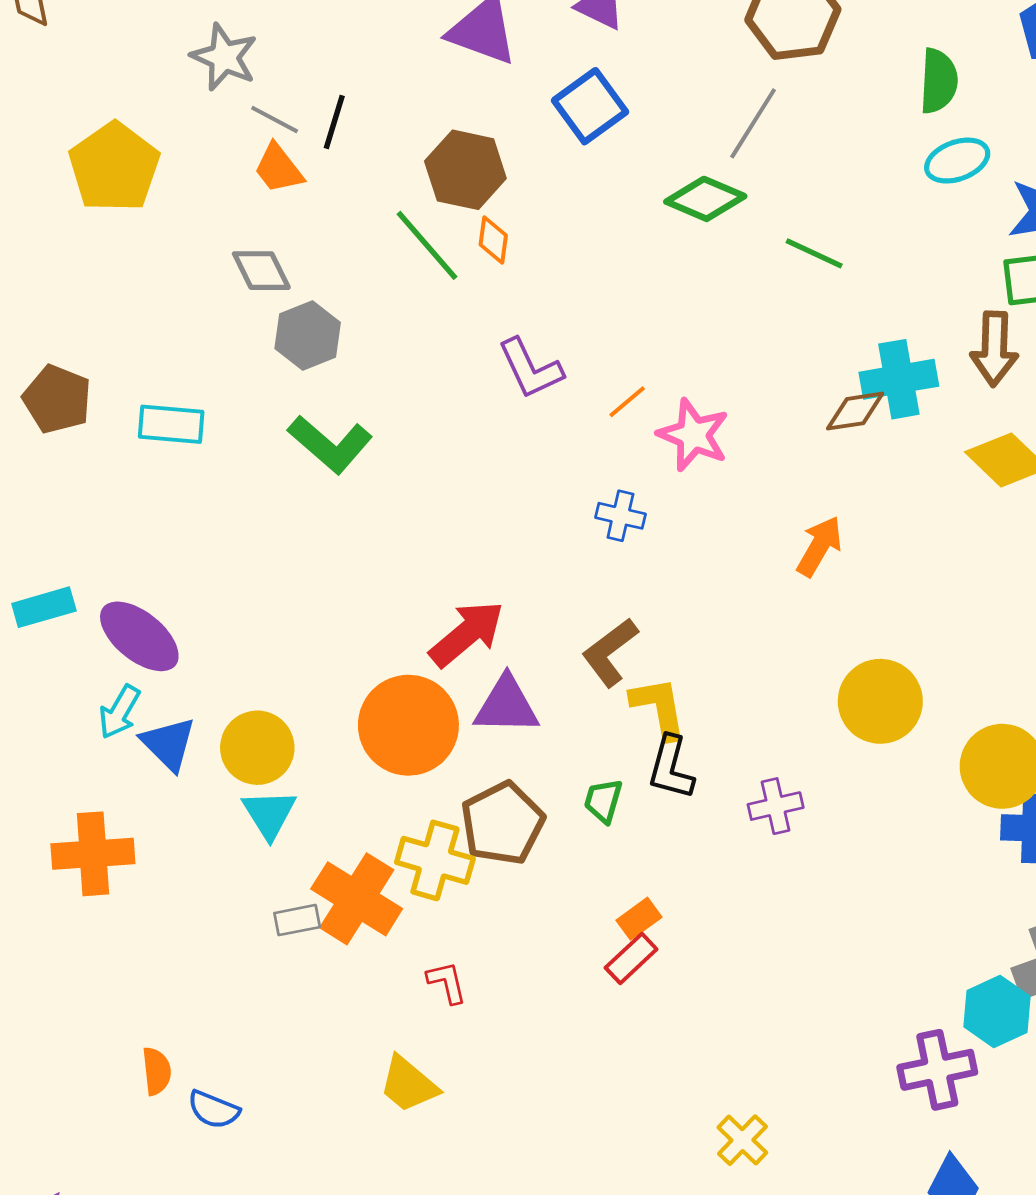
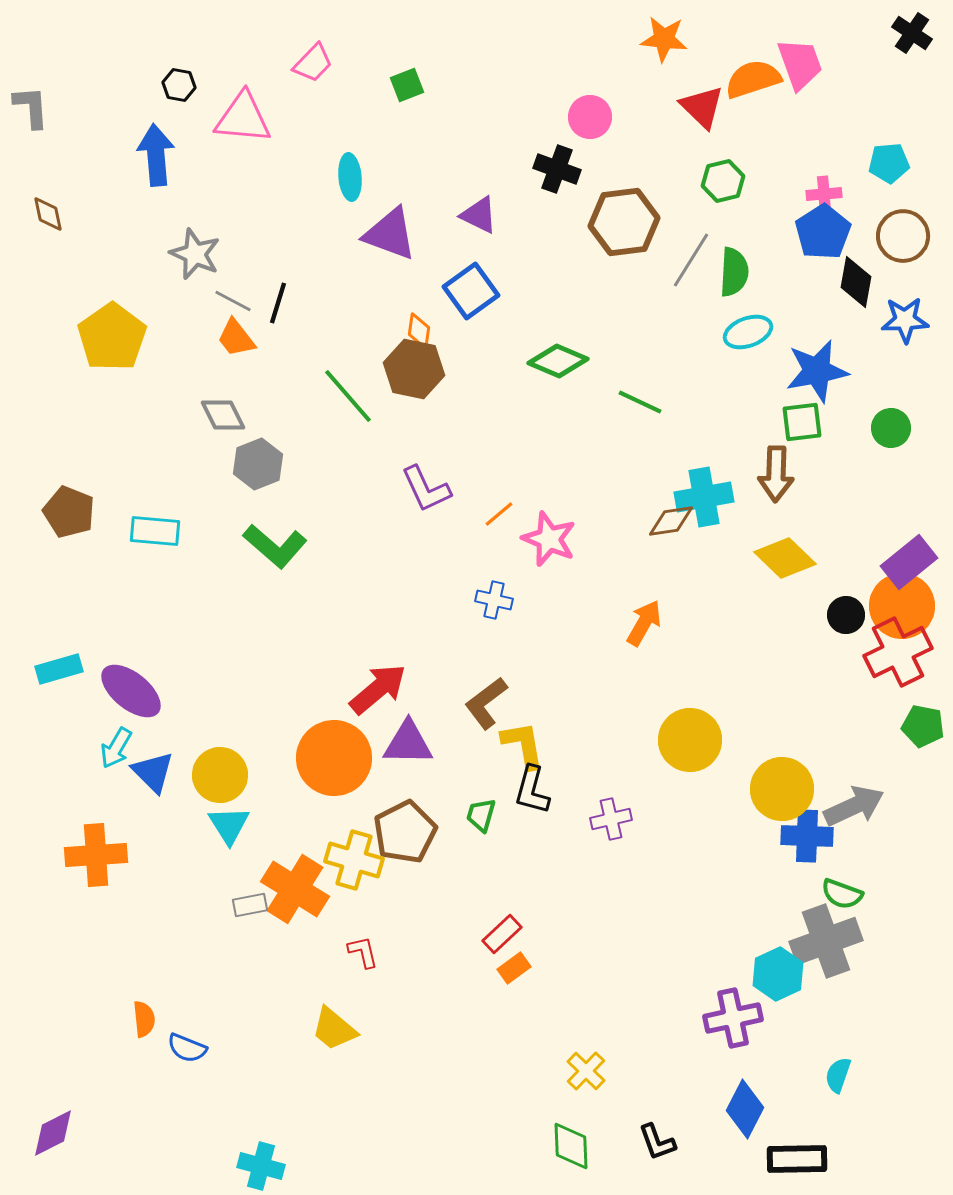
gray line: (753, 123) -> (691, 260), moved
brown hexagon: (465, 170) -> (414, 369), moved
orange diamond: (493, 240) -> (419, 331), moved
orange rectangle: (639, 919) -> (514, 968), moved

